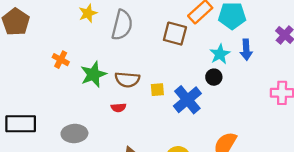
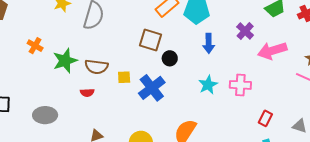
brown square: (175, 34) -> (150, 40), moved
cyan star: (220, 54) -> (208, 85), moved
black circle: (214, 77) -> (170, 58), moved

